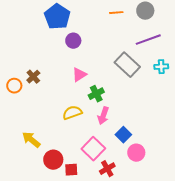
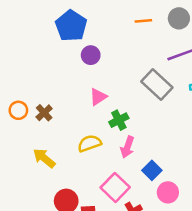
brown cross: (33, 77) -> (44, 113), moved
yellow arrow: (31, 140) -> (44, 158), moved

